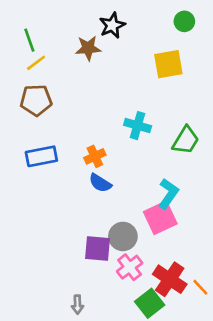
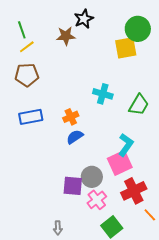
green circle: (184, 21) -> (138, 29), moved, size x1.6
blue semicircle: (100, 183) -> (75, 137), turned 114
red cross: (170, 279) -> (134, 191), moved, turned 30

